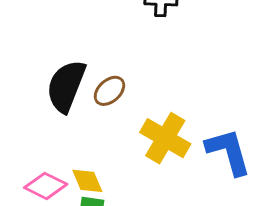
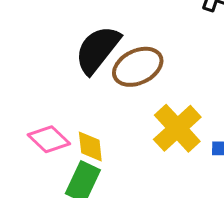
brown ellipse: (109, 91) -> (138, 67), size x1.5

